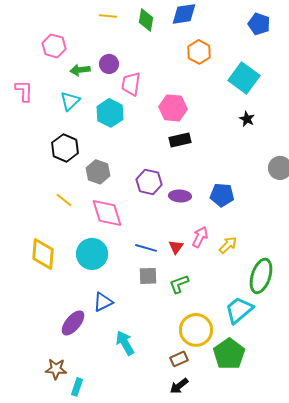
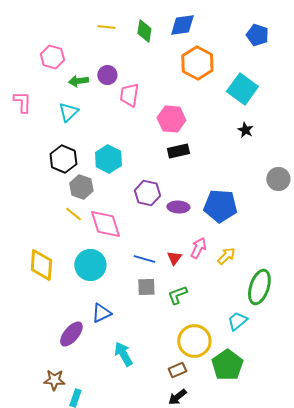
orange hexagon: (199, 52) -> (197, 63), size x1.4
cyan hexagon: (110, 113) -> (108, 159), moved
gray hexagon: (98, 172) -> (81, 187), moved
blue pentagon: (222, 195) -> (220, 206), size x1.4
yellow line: (64, 200) -> (73, 214), moved
cyan trapezoid: (239, 310) -> (237, 321), size x0.7

